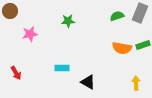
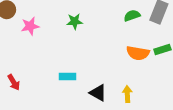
pink star: (30, 34) -> (30, 26), moved
yellow arrow: (136, 83) -> (127, 94), moved

